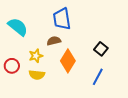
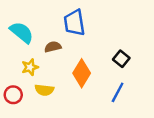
brown semicircle: (54, 41) -> (53, 47), moved
yellow star: (36, 56) -> (30, 67), moved
red circle: (12, 66) -> (13, 95), moved

